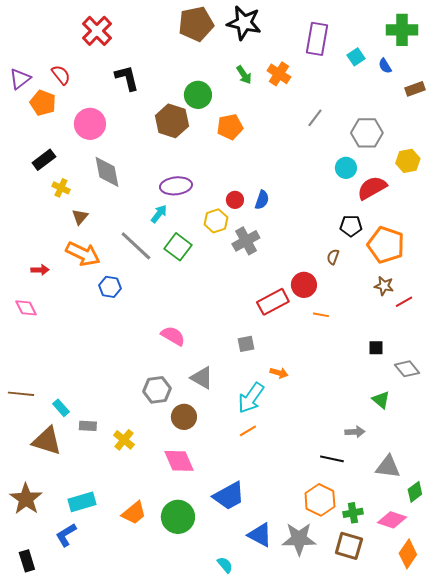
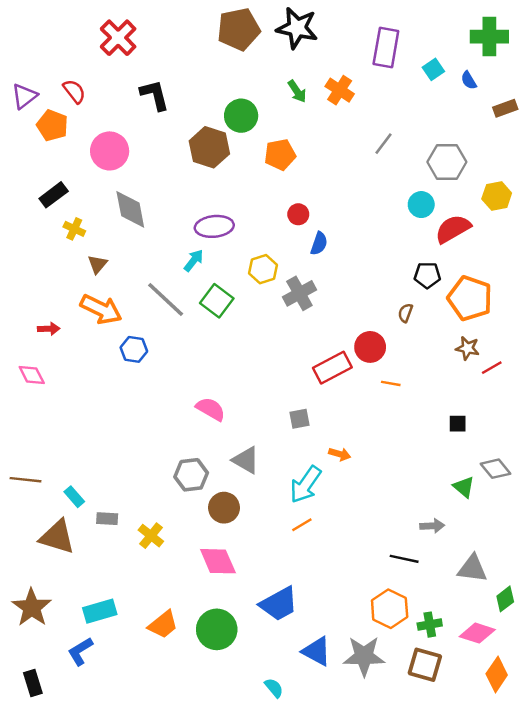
red circle: (235, 200) -> (298, 214), moved
gray diamond: (407, 369) -> (495, 469), moved

